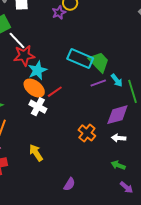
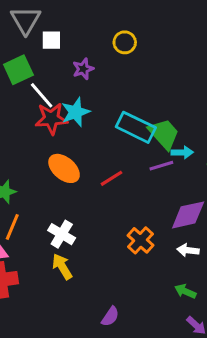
purple star: (59, 13) -> (83, 69), moved
cyan star: (37, 70) -> (76, 112), moved
cyan arrow: (117, 80) -> (182, 152), moved, turned -56
red line: (55, 92) -> (111, 178), moved
white cross: (38, 107) -> (62, 234), moved

